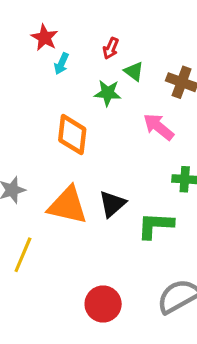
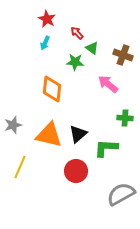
red star: (45, 38) -> (47, 19), moved
red arrow: (111, 48) -> (77, 33), turned 112
red circle: (103, 304) -> (76, 171), moved

